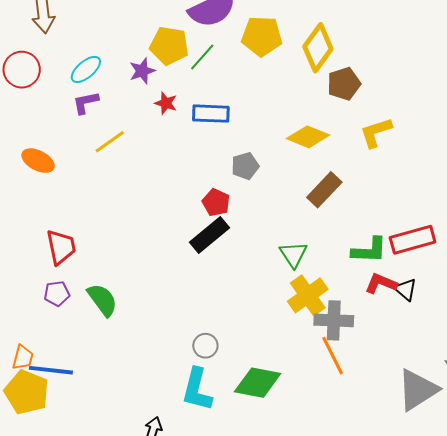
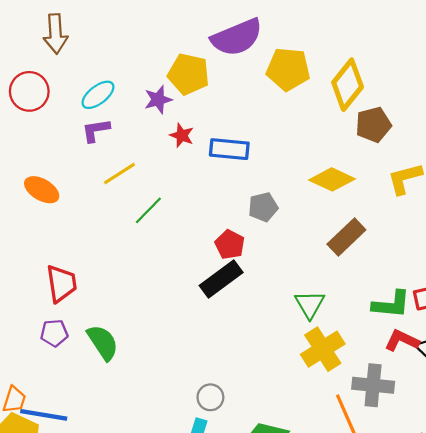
green line: (202, 57) -> (148, 210), moved
gray cross: (334, 320) -> (373, 385), moved

